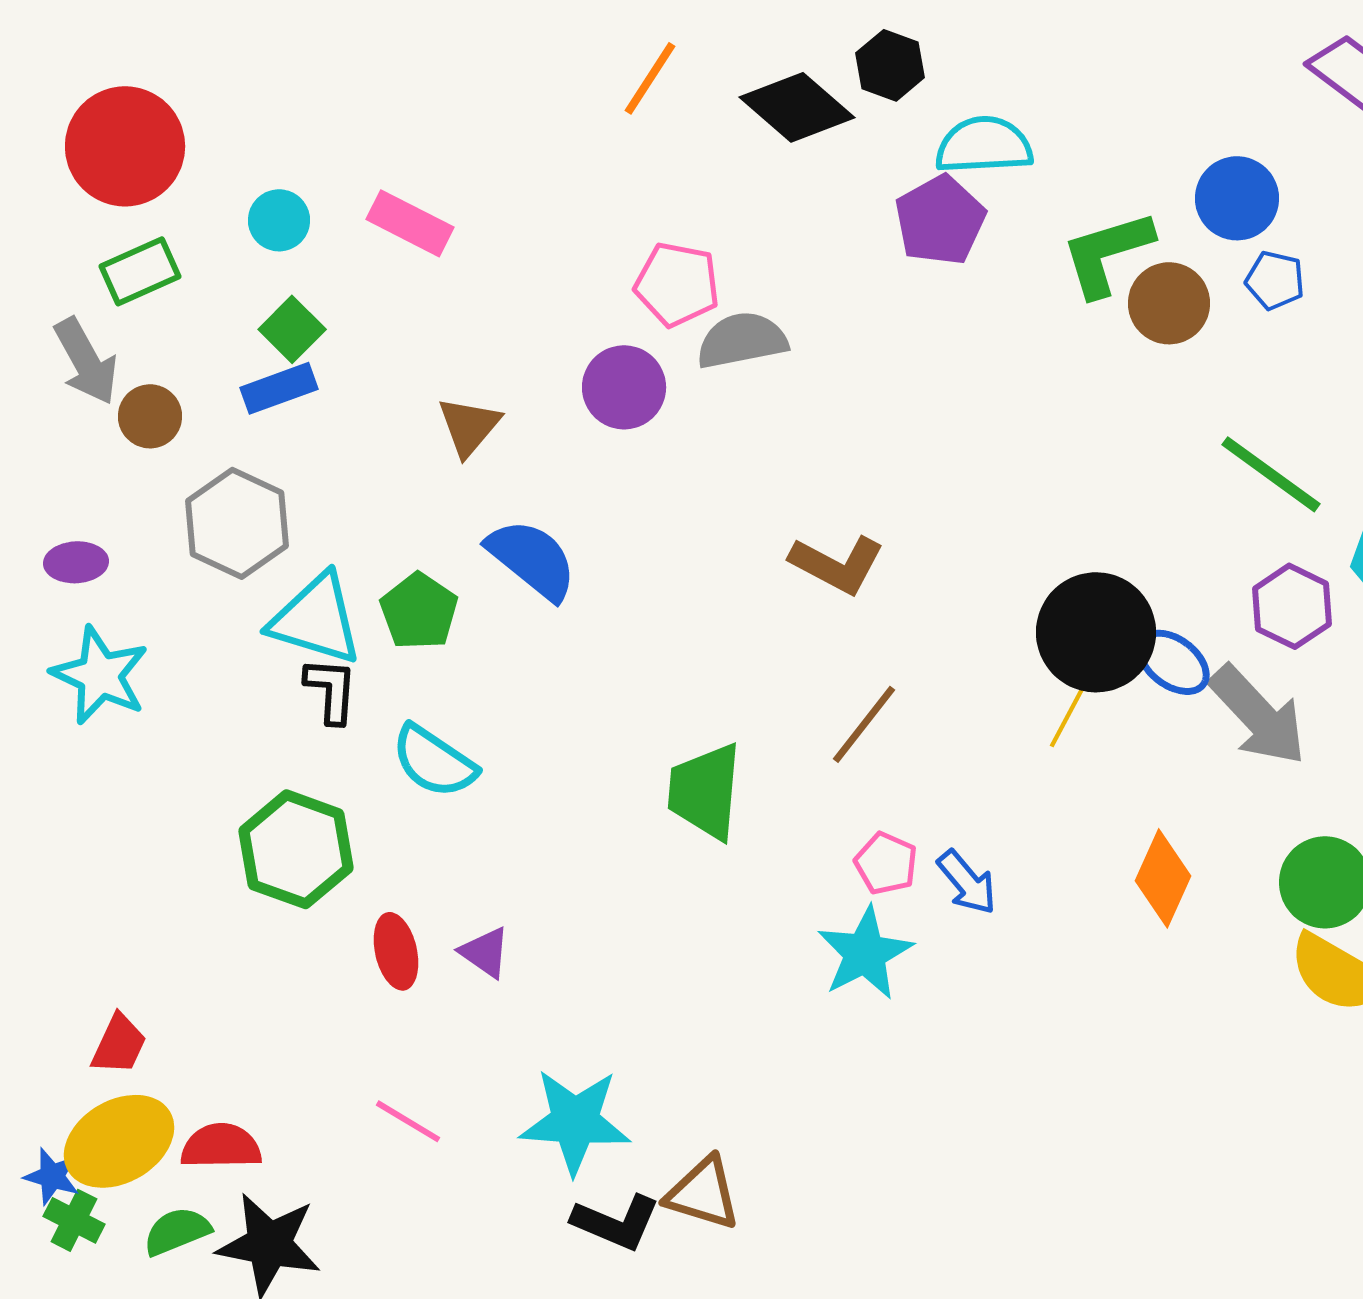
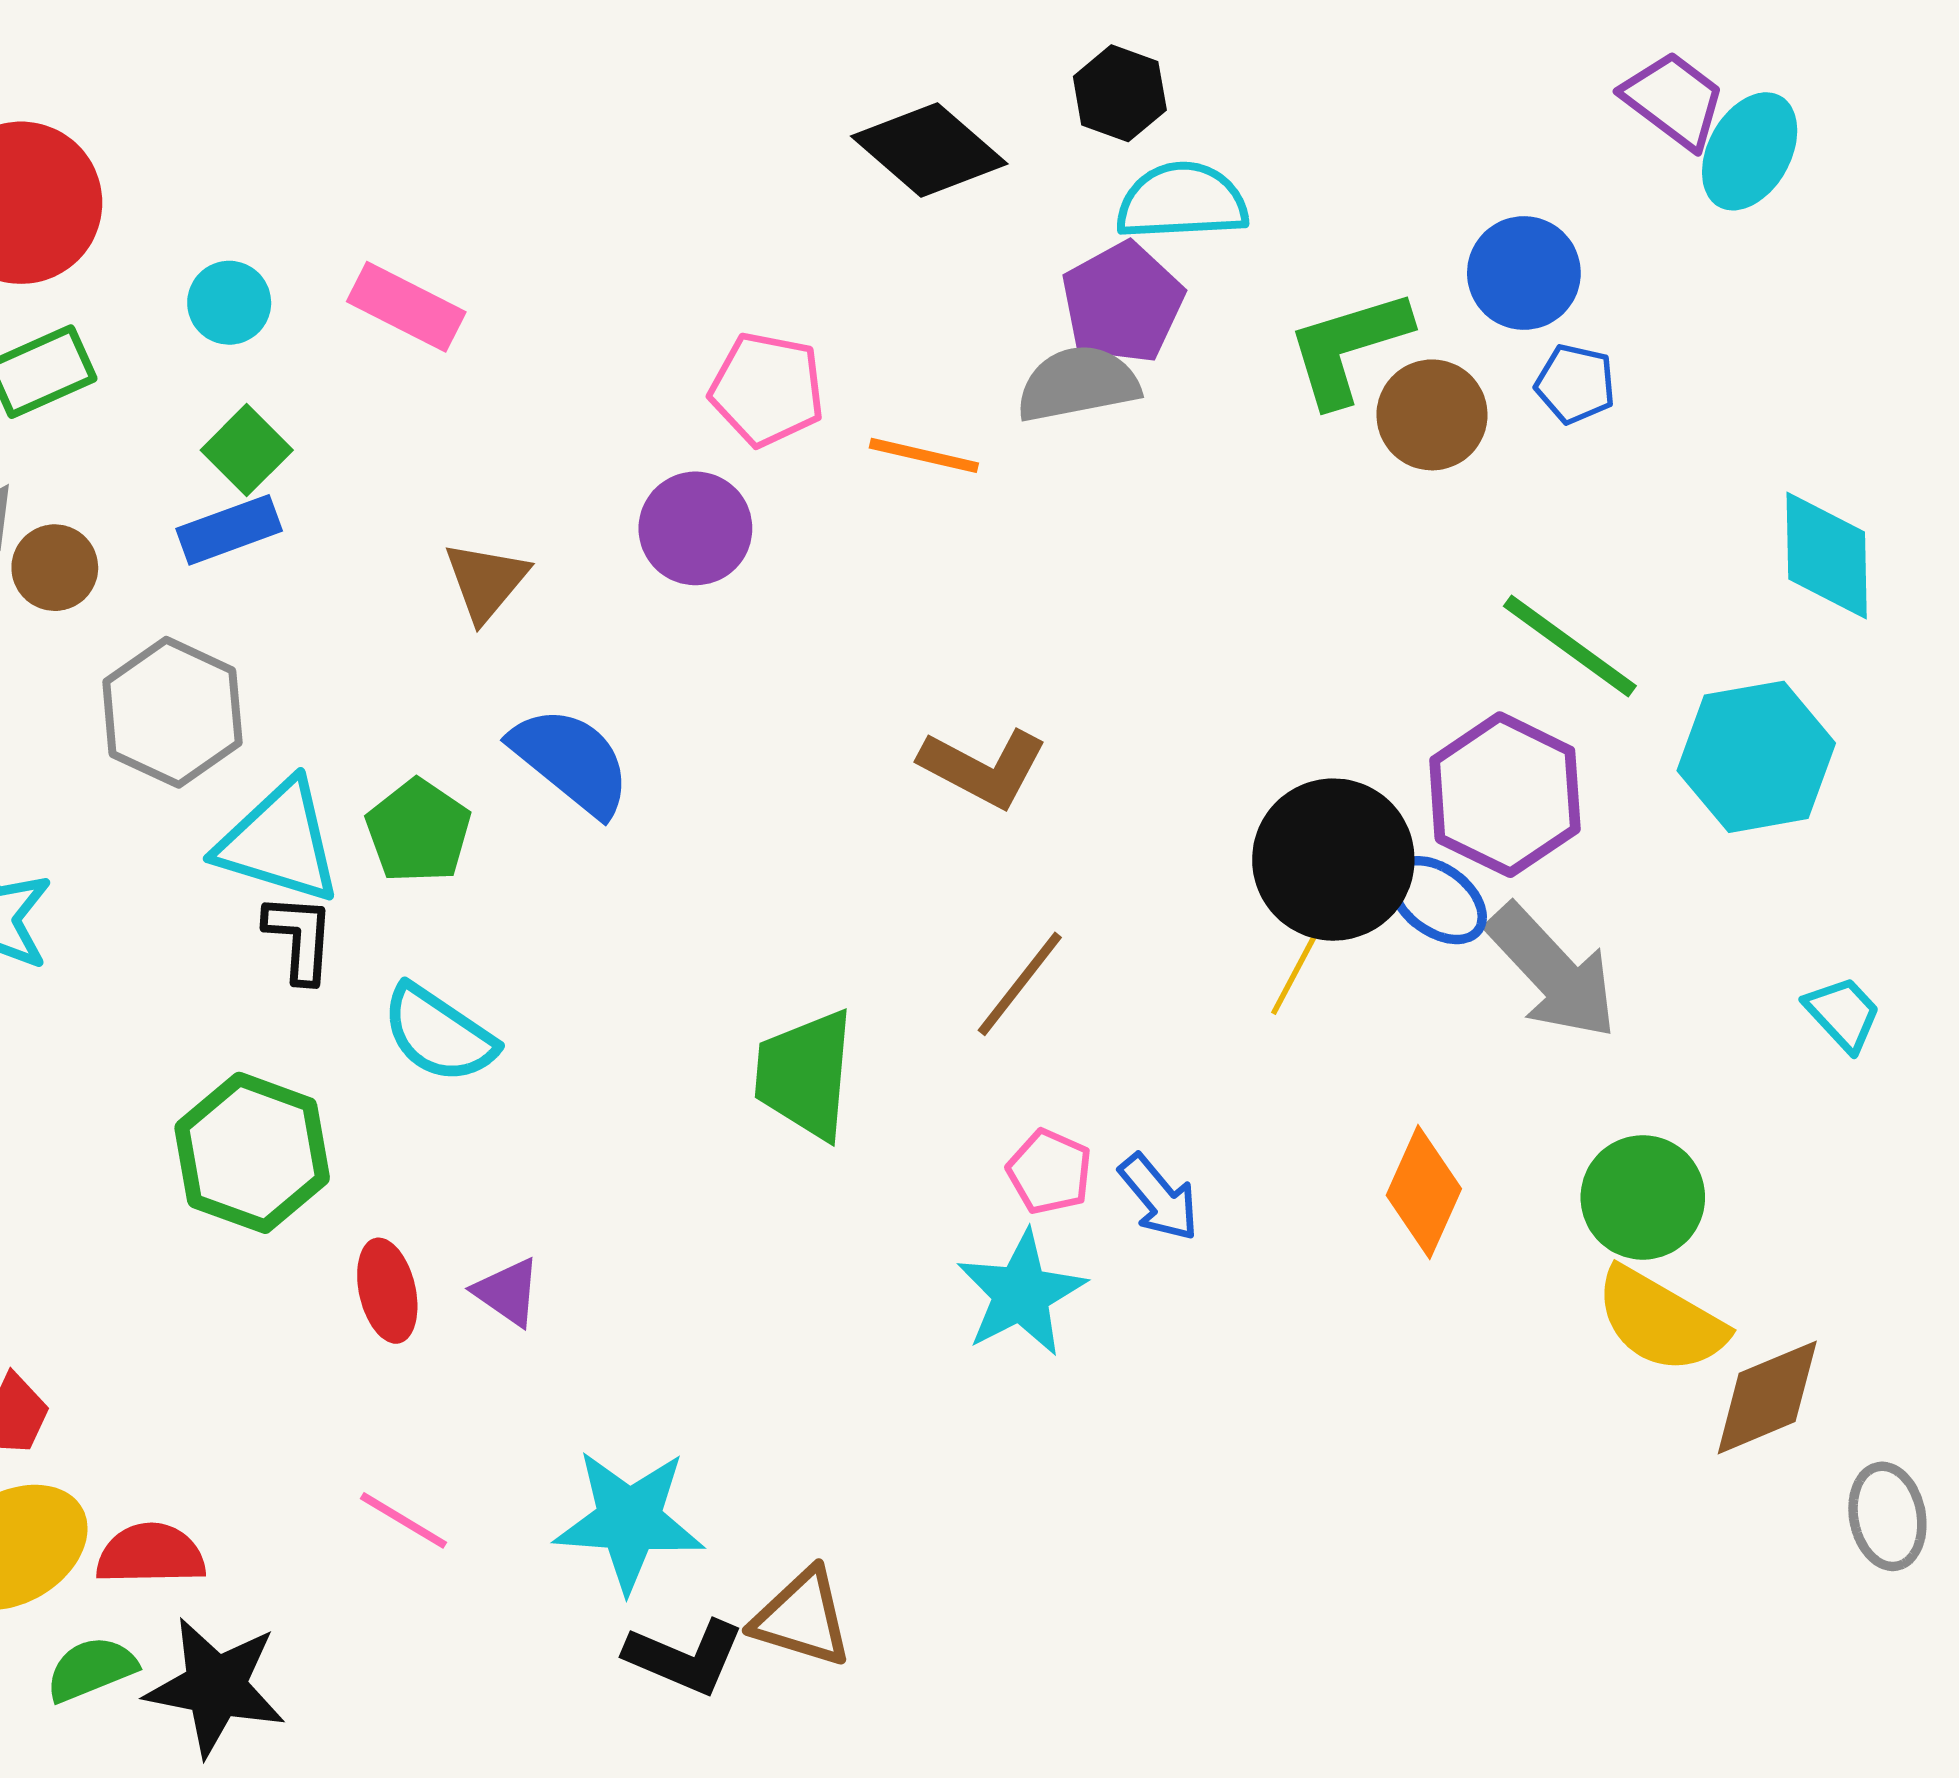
black hexagon: (890, 65) -> (1120, 93), moved
orange line: (650, 78) -> (924, 455), moved, turned 70
gray semicircle: (742, 340) -> (1078, 384), moved
purple hexagon: (1292, 606) -> (1505, 795), moved, size x1.4

